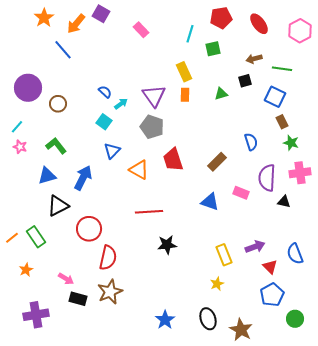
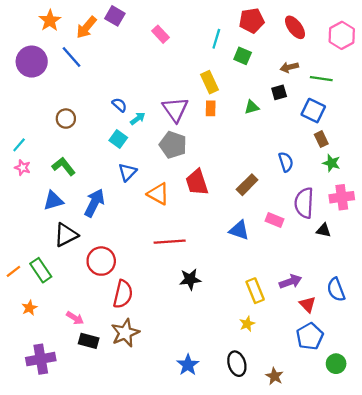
green square: (213, 49) -> (243, 56), turned 35
purple circle: (28, 88) -> (32, 62), moved
brown star: (241, 330) -> (274, 376), size x0.7

